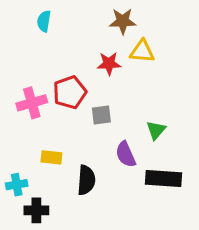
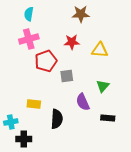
yellow triangle: (142, 51) -> (100, 50), moved
pink cross: (32, 103) -> (29, 39), moved
black rectangle: (163, 179) -> (108, 118), size x0.6

